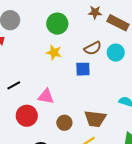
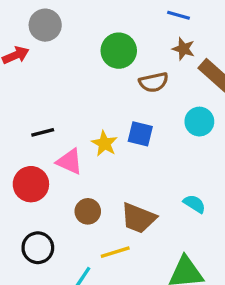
brown semicircle: (93, 48) -> (154, 82), moved
yellow star: (54, 53) -> (104, 144), moved
black line: (14, 85) -> (43, 132), moved

